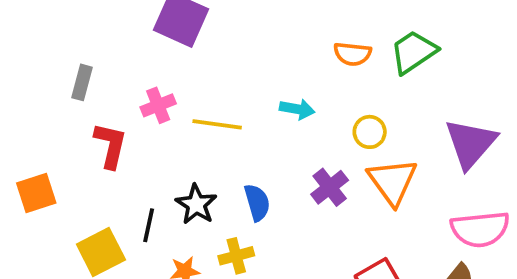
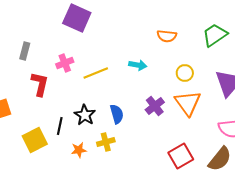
green trapezoid: (413, 52) -> (215, 35), moved
yellow line: (217, 124) -> (96, 73), turned -30
yellow circle: (370, 132) -> (185, 73), moved

